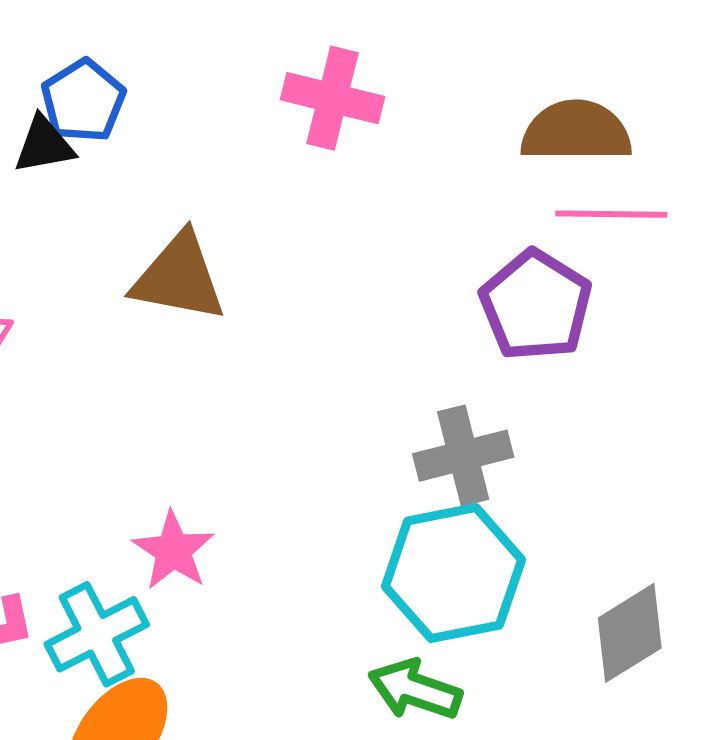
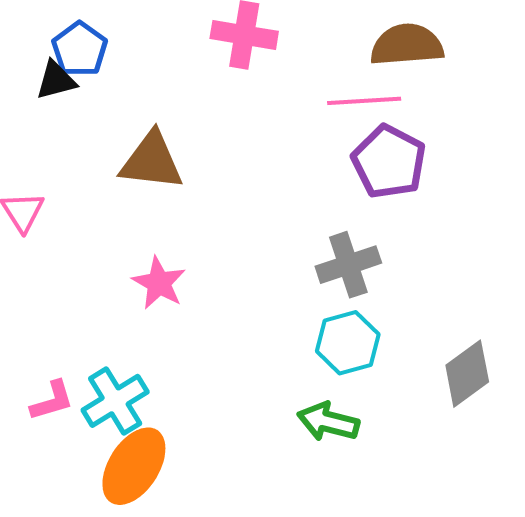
pink line: (611, 214) -> (364, 101), moved
pink star: (173, 551) -> (159, 283), moved
cyan hexagon: (453, 573) -> (348, 343), size x0.7

